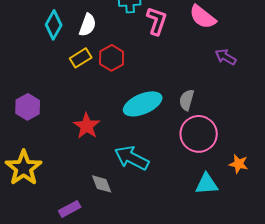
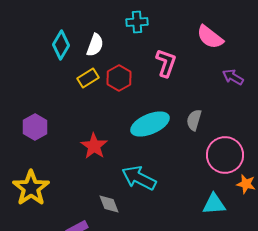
pink L-shape: (157, 21) -> (166, 63), moved
pink circle: (199, 134) -> (225, 155), moved

